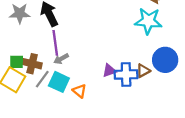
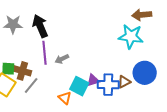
gray arrow: (61, 59) -> (62, 59), moved
cyan square: (59, 82) -> (79, 86), moved

